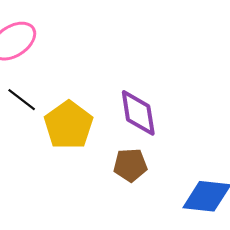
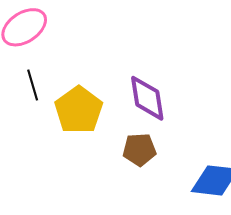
black line: (22, 100) -> (33, 85), turned 36

